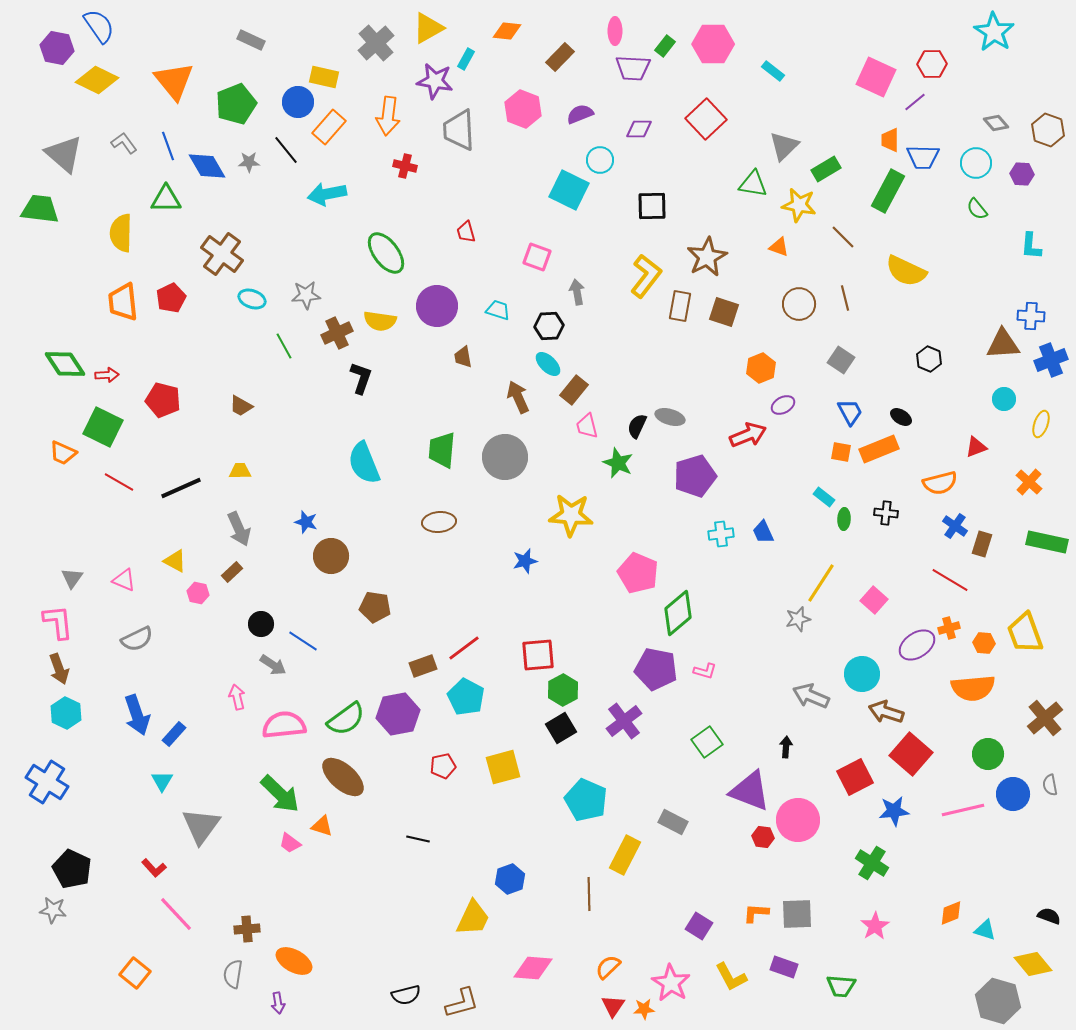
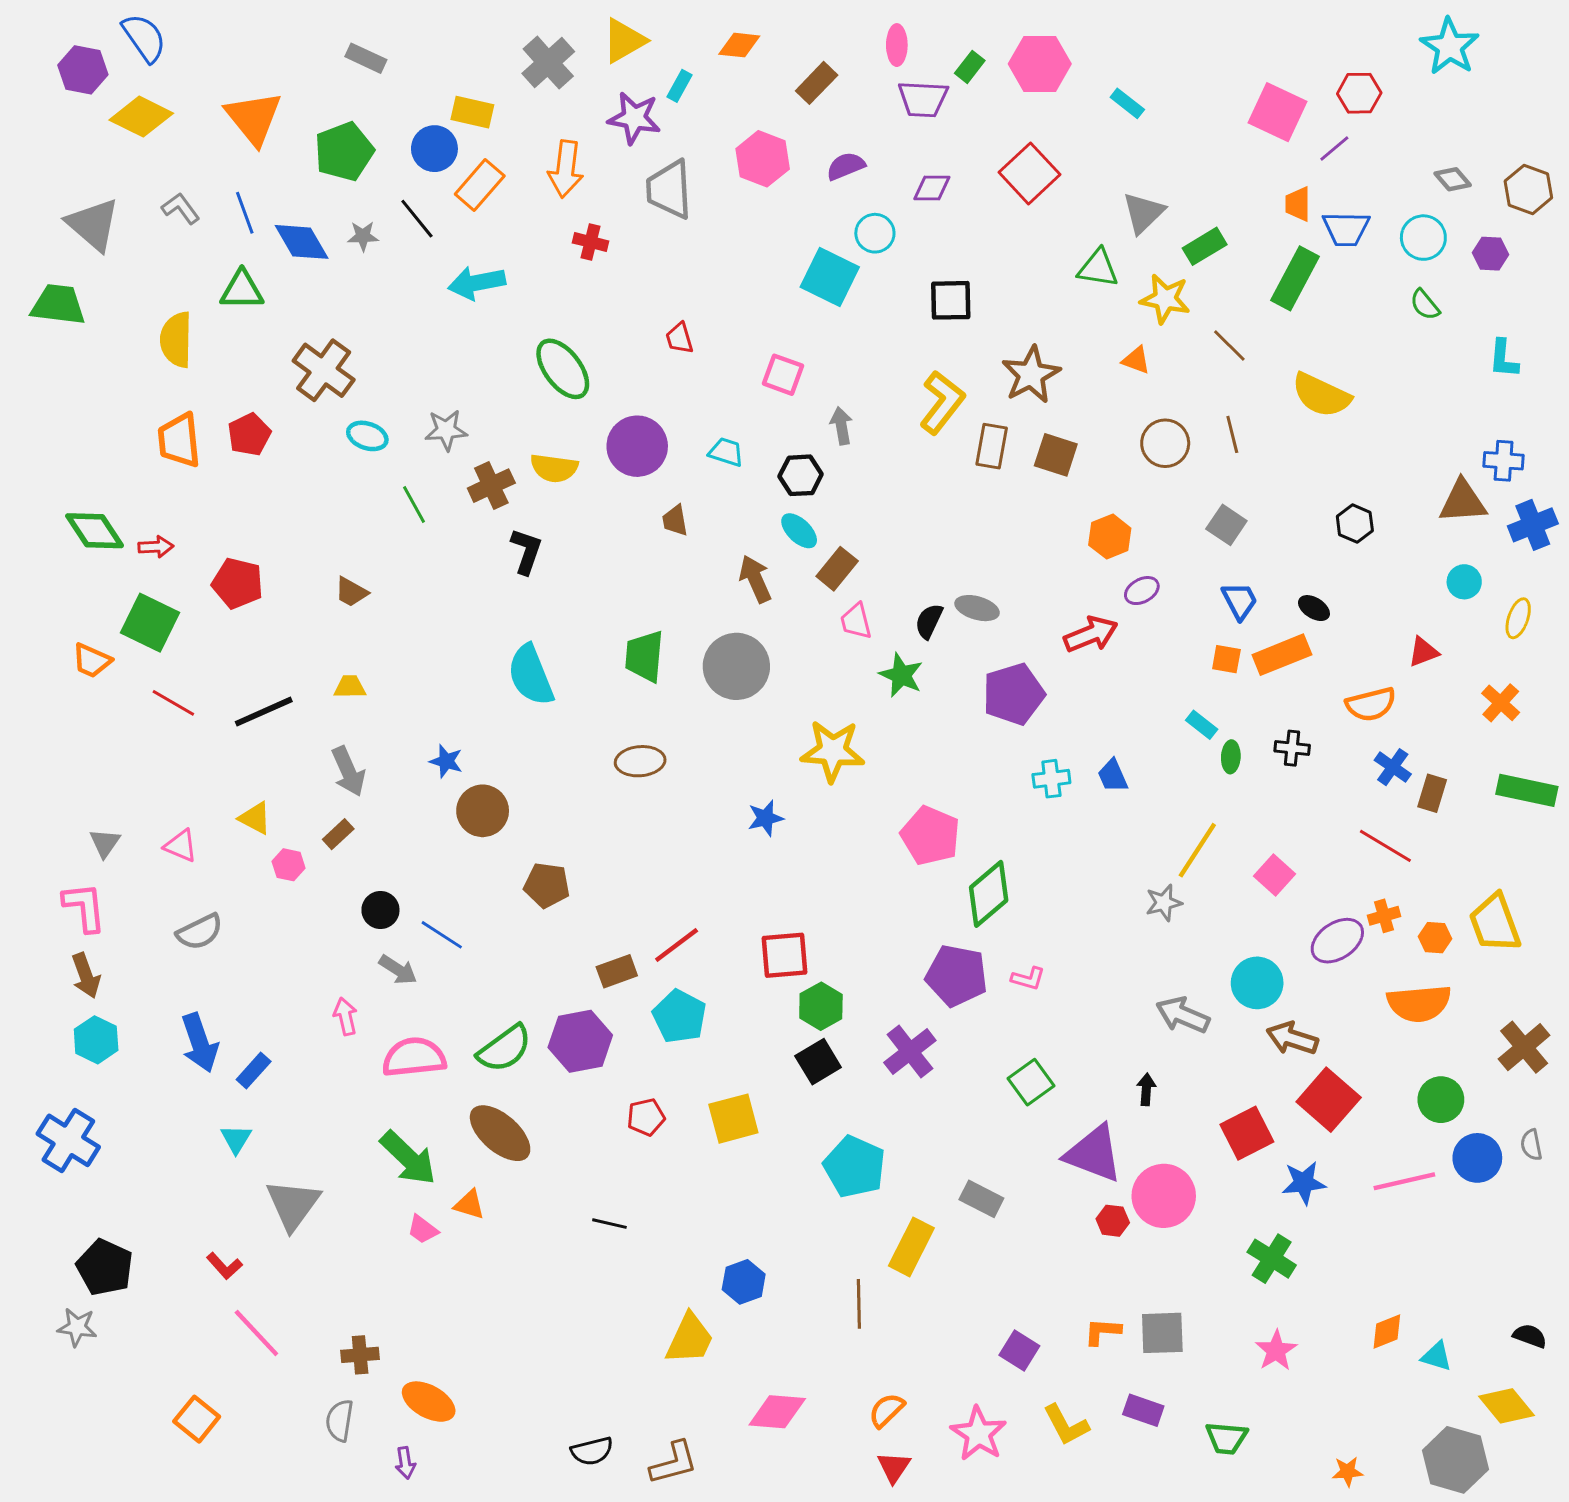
orange star: (644, 1009) -> (1348, 1472), moved

